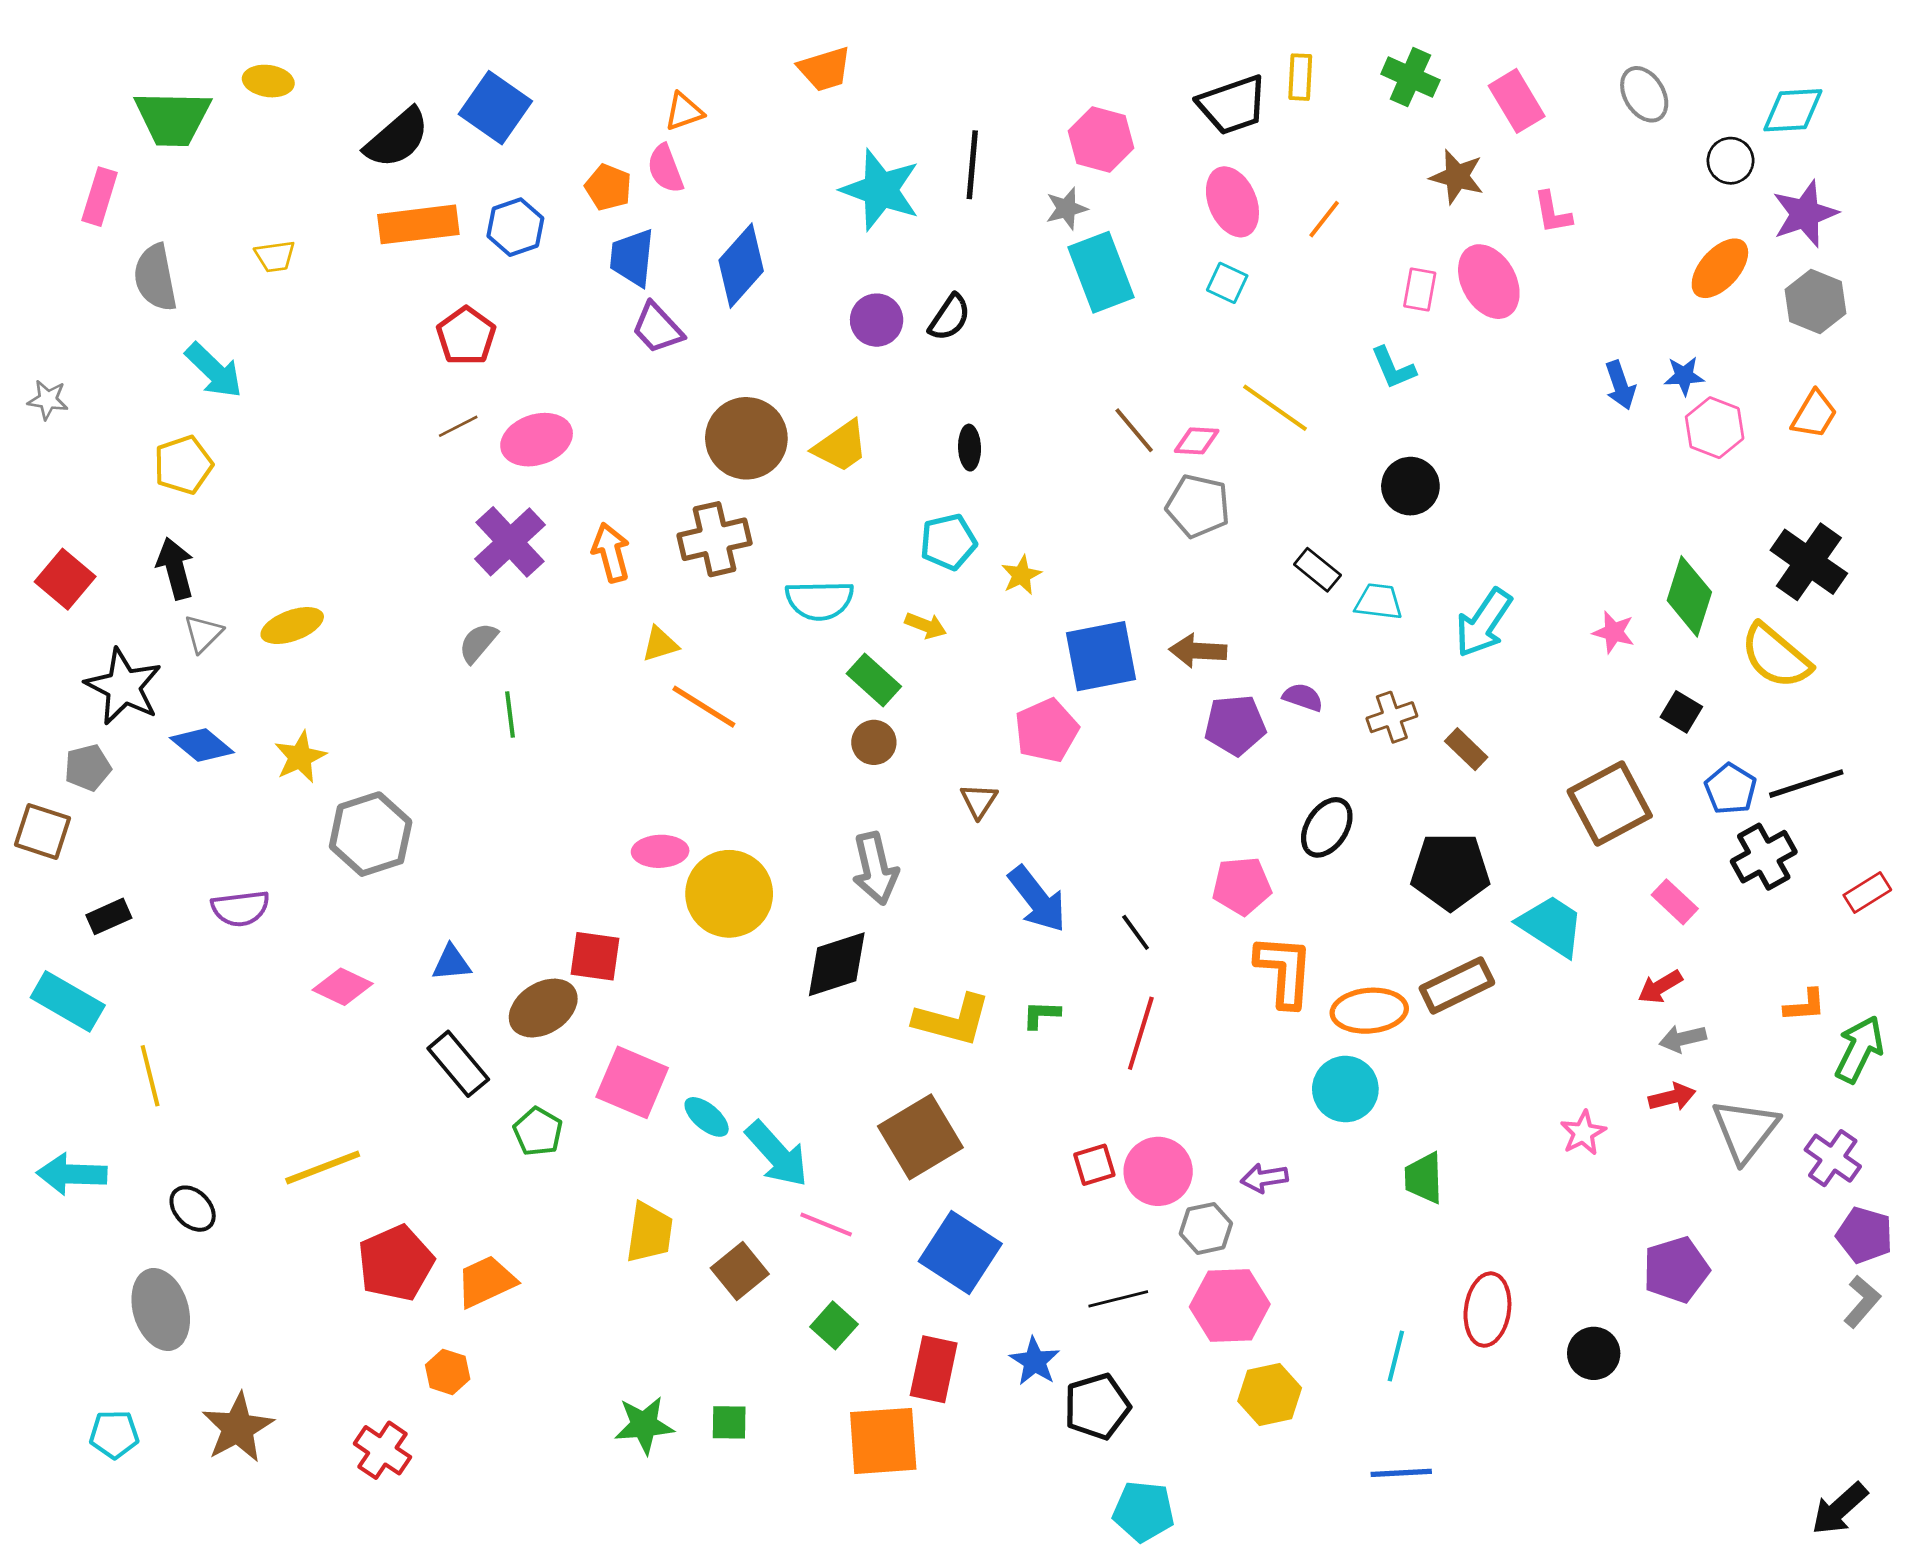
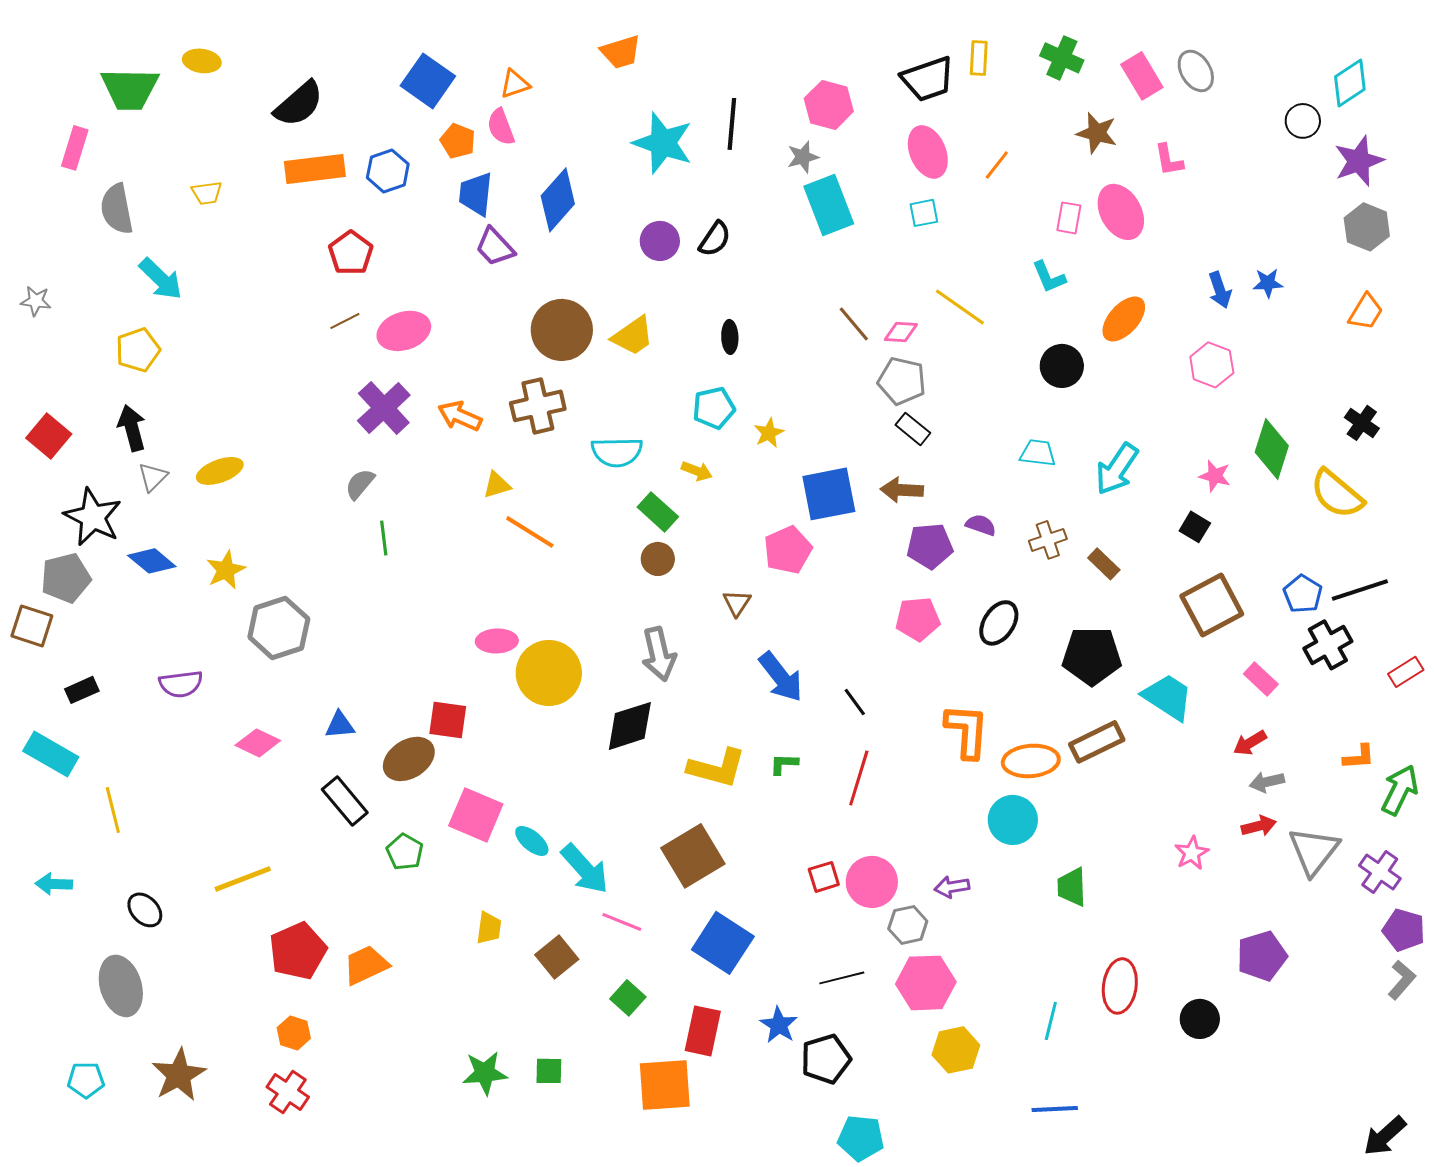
gray ellipse: (1644, 94) -> (1196, 71), moved
blue square: (495, 108) -> (428, 81), moved
cyan diamond: (1793, 110) -> (1350, 83), turned -30
orange ellipse: (1720, 268) -> (1124, 319), moved
cyan square: (1227, 283) -> (924, 213), turned -36
pink hexagon: (1715, 428) -> (1212, 365), moved
orange arrow: (611, 552) -> (460, 416), turned -51
black cross: (1809, 562) -> (1362, 423), size x0.6
black rectangle: (1317, 570) -> (913, 429), moved
black square: (1681, 712) -> (1195, 527), moved
gray pentagon: (88, 768) -> (66, 578), size x1.4
pink pentagon: (1242, 886) -> (918, 619), moved
cyan arrow: (72, 1174) -> (54, 884), size x0.7
yellow trapezoid: (649, 1232) -> (489, 928), size x0.7
orange hexagon: (448, 1372) -> (294, 1033), moved

